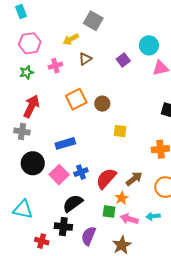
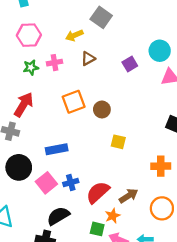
green star: (27, 72) -> (31, 67), moved

